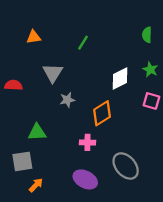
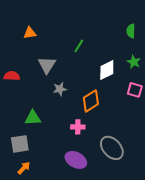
green line: (83, 43) -> (79, 46), moved
orange arrow: (36, 185) -> (24, 168), moved

